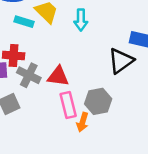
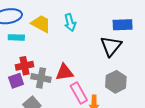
cyan rectangle: (24, 22) -> (16, 37), moved
gray hexagon: (98, 101) -> (116, 82), moved

